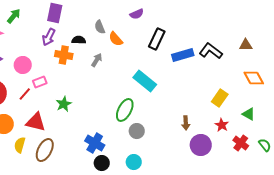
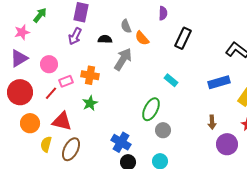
purple semicircle: (137, 14) -> (163, 13), turned -64
orange cross: (64, 55) -> (90, 75), moved
blue rectangle: (183, 55) -> (219, 82), moved
gray arrow: (97, 60) -> (123, 59), size x1.6
cyan rectangle: (145, 81) -> (171, 80), size x0.6

